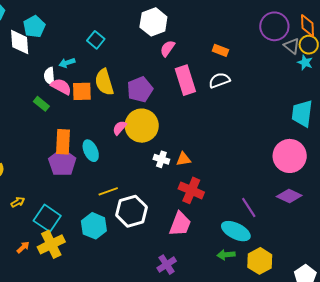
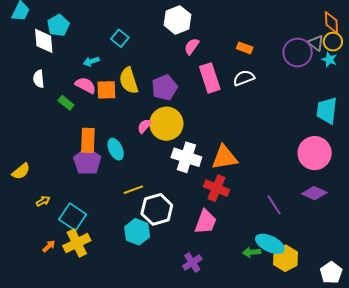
purple circle: (274, 26) -> (298, 53), moved
white semicircle: (49, 76) -> (39, 79), moved
white cross: (161, 159) -> (186, 157), size x1.8
orange triangle: (183, 159) -> (224, 157), moved, size x1.8
cyan hexagon: (94, 226) -> (137, 232), moved
cyan ellipse: (236, 231) -> (270, 244), moved

